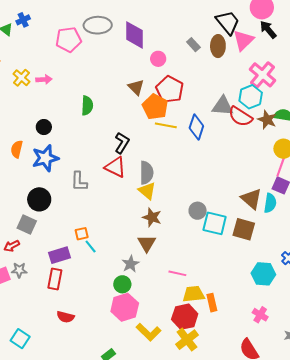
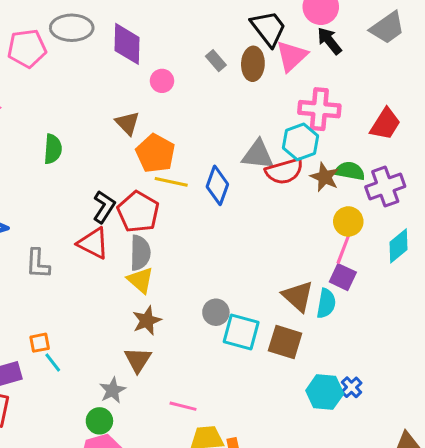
pink cross: (263, 75) -> (319, 109), turned -36
red pentagon: (170, 89) -> (138, 212), moved
red semicircle: (240, 117) -> (284, 171), turned -50
brown star: (152, 217) -> (147, 321), turned 30
cyan hexagon: (263, 274) -> (325, 392), moved

